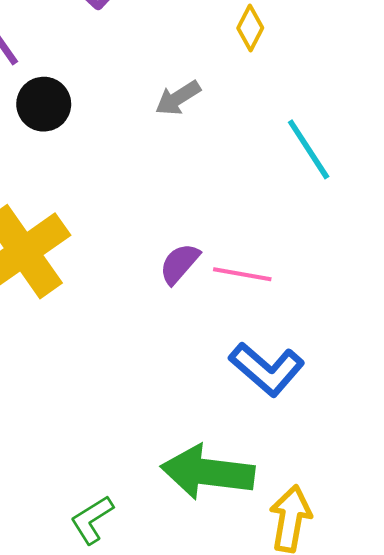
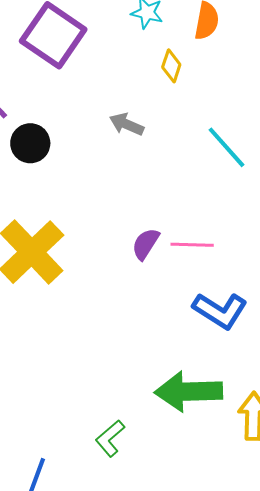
gray arrow: (178, 98) -> (127, 124), turned 64

